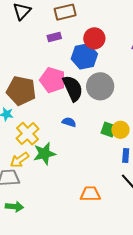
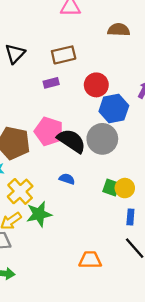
blue hexagon: (84, 56) -> (114, 109), moved
black semicircle: (73, 88) -> (71, 141), turned -32

